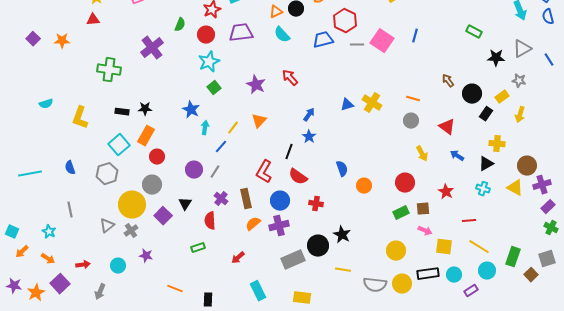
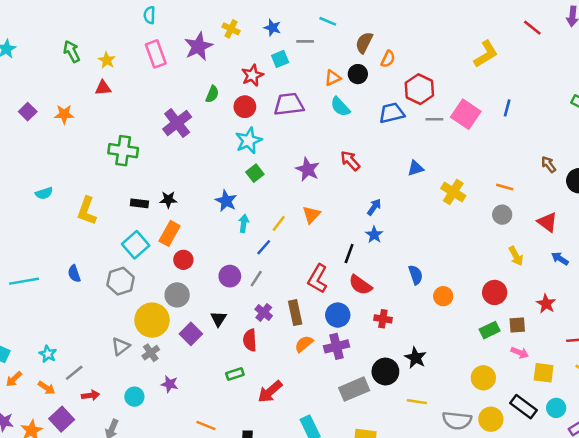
blue triangle: (347, 105) -> (416, 168), moved
gray line: (70, 210) -> (74, 373), moved, turned 63
red arrow: (238, 258) -> (270, 392), moved, size x1.5
black rectangle: (428, 274) -> (524, 407), turned 45

